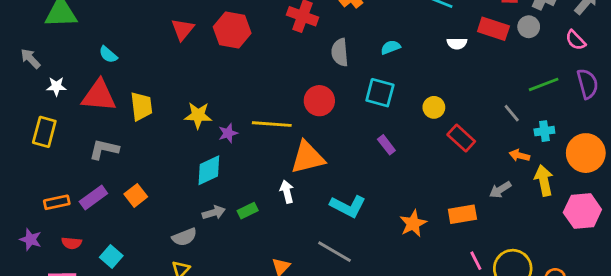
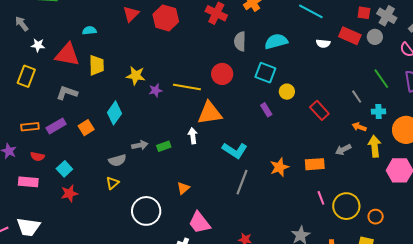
cyan semicircle: (391, 47) -> (276, 41), size x1.6
cyan semicircle: (108, 55) -> (89, 30), moved, turned 128
green line: (544, 84) -> (381, 79), turned 70
yellow circle: (434, 107) -> (287, 92), moved
cyan diamond: (209, 170) -> (114, 113), moved, turned -35
gray line: (334, 252) -> (242, 182), moved, turned 75

